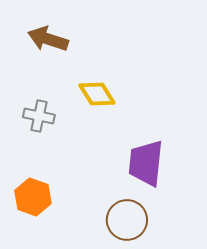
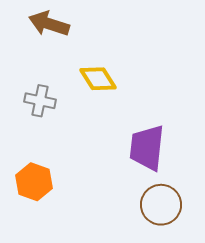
brown circle: (127, 220) -> (161, 205), moved

